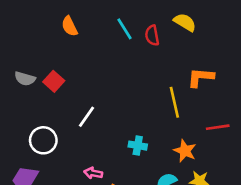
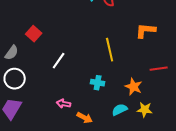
gray semicircle: (25, 79) -> (12, 53), moved, turned -70
yellow line: (174, 102) -> (110, 50), moved
white circle: (43, 140) -> (15, 79), moved

